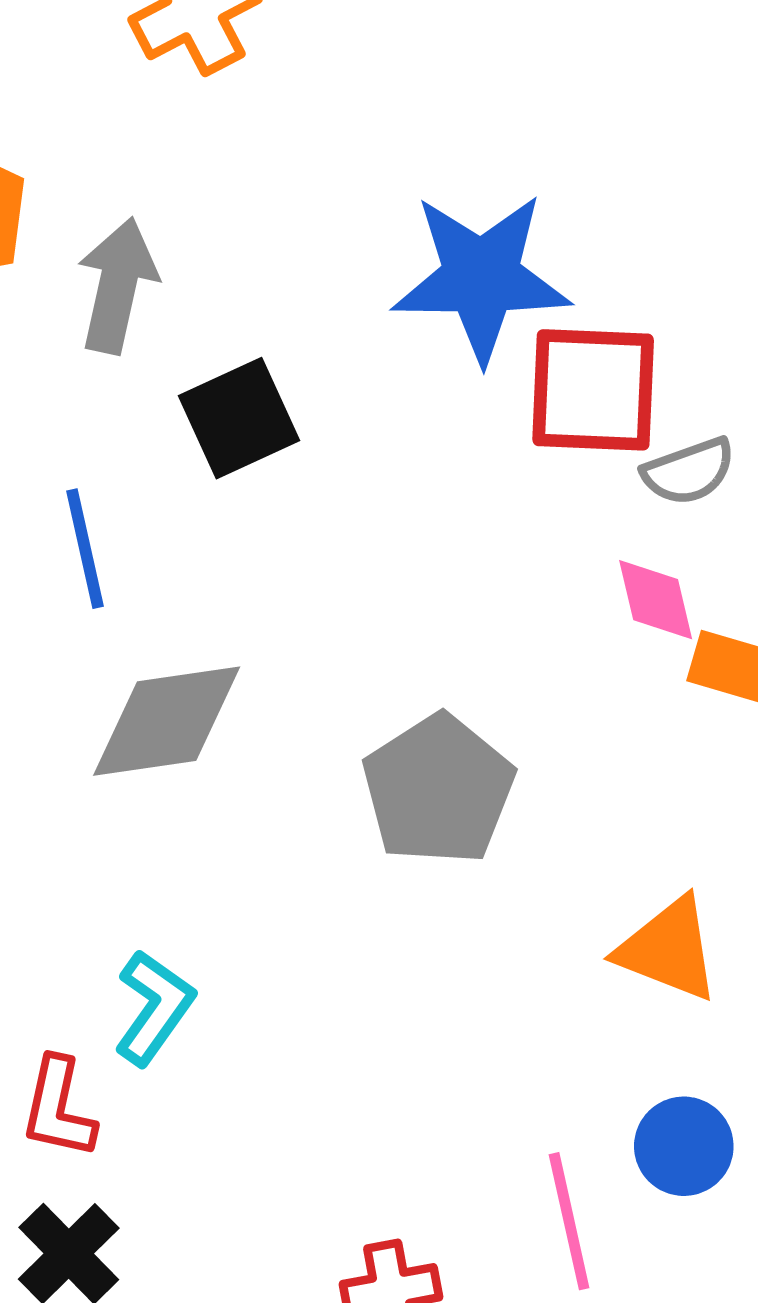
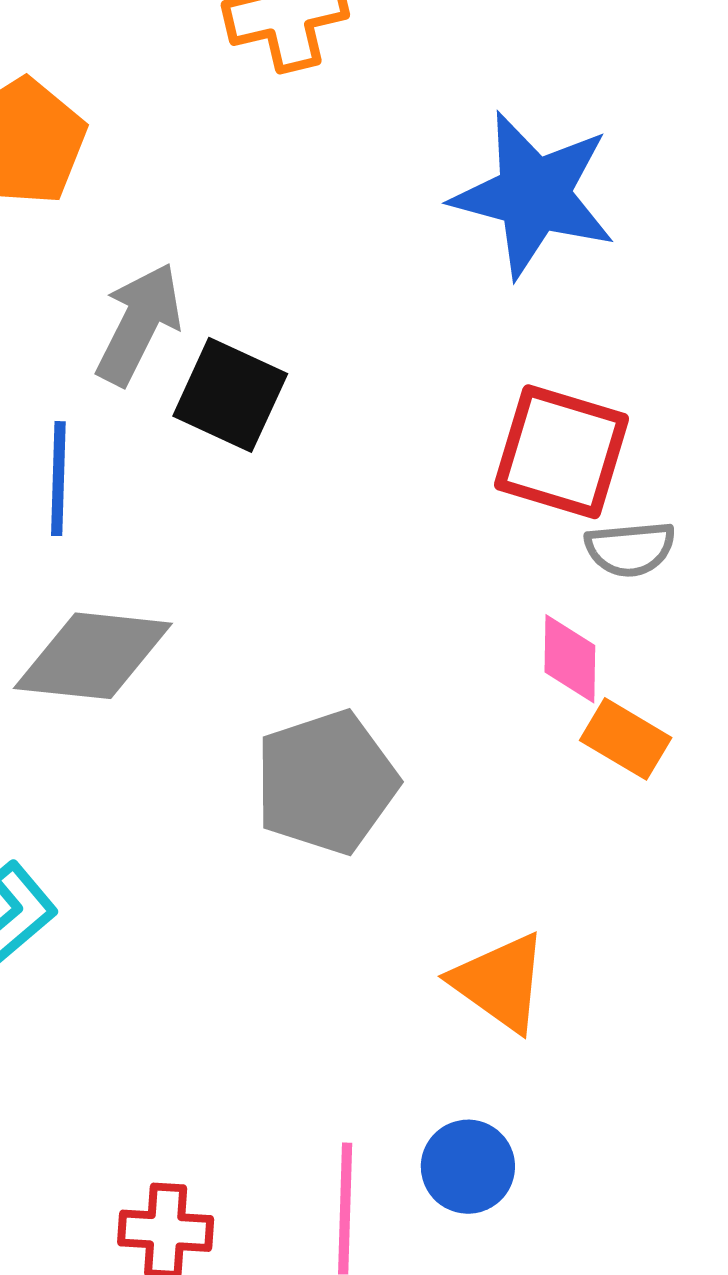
blue star: (481, 277) -> (534, 195), moved
gray arrow: (117, 285) -> (139, 324), moved
black square: (239, 418) -> (230, 395), turned 35

